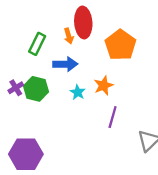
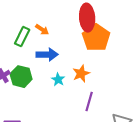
red ellipse: (83, 23) -> (87, 18), moved
orange arrow: (69, 36) -> (42, 30), moved, turned -40

